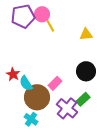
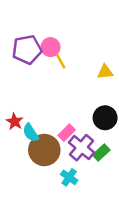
purple cross: (67, 108) -> (82, 148), moved
cyan cross: (31, 119) -> (69, 177), moved

